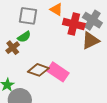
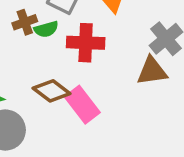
red cross: (74, 24) -> (86, 43), moved, turned -30
brown cross: (13, 48) -> (25, 22), moved

